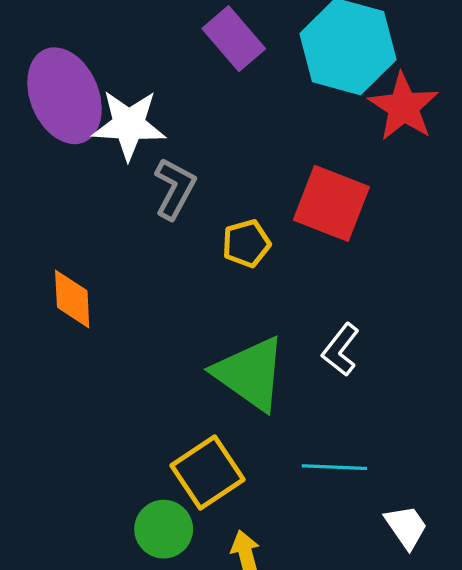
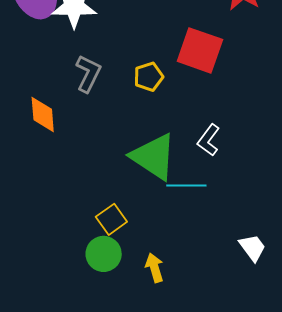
gray L-shape: (175, 189) -> (88, 74), moved
cyan line: (334, 467) -> (186, 186), moved
yellow square: (208, 472) -> (111, 219), moved, size x0.7

